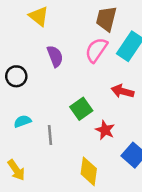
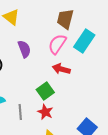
red arrow: (123, 91) -> (61, 69), moved
red star: (105, 130) -> (45, 112), moved

